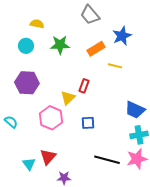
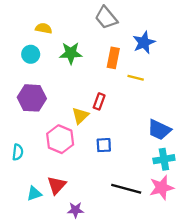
orange rectangle: (96, 49) -> (113, 58), turned -48
cyan semicircle: (11, 122) -> (18, 152), moved, turned 56
cyan triangle: (29, 164) -> (34, 193), turned 48

